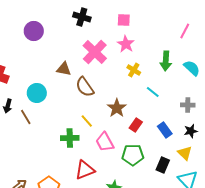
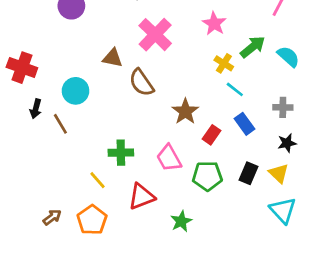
pink star: (126, 44) -> (214, 24), moved
green arrow: (166, 61) -> (253, 47), turned -132
yellow cross: (134, 70) -> (224, 63), moved
yellow line: (87, 121) -> (97, 180), moved
blue rectangle: (165, 130) -> (244, 124), moved
black rectangle: (163, 165) -> (249, 173), moved

